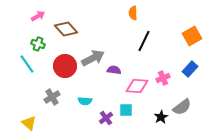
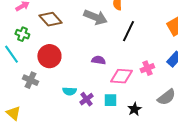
gray arrow: (93, 58) -> (95, 17), moved, turned 50
gray cross: (52, 97) -> (30, 80), moved, turned -35
black star: (161, 117) -> (134, 109), moved
purple cross: (106, 118) -> (86, 99), moved

